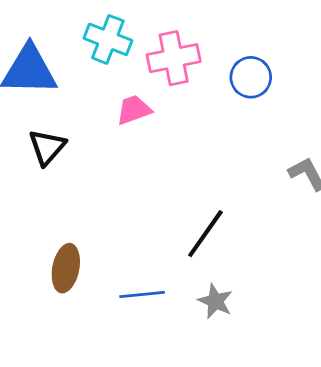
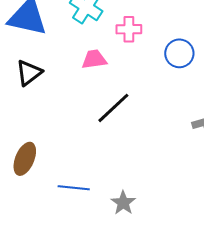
pink cross: (174, 58) -> (129, 29), size x0.7
black line: (205, 234) -> (113, 108), moved

